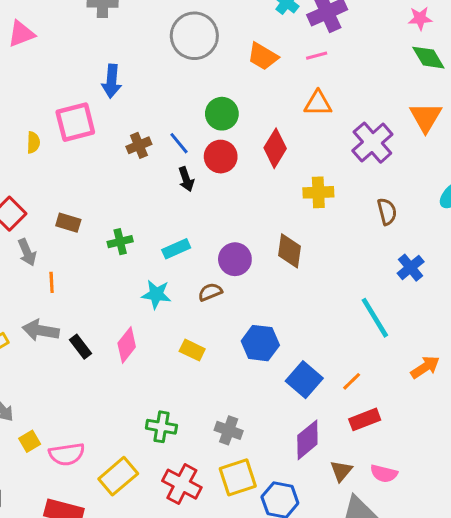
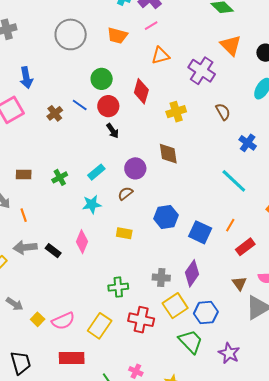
black arrow: (186, 179) -> (113, 131), moved
purple diamond: (307, 440) -> (192, 273), moved

